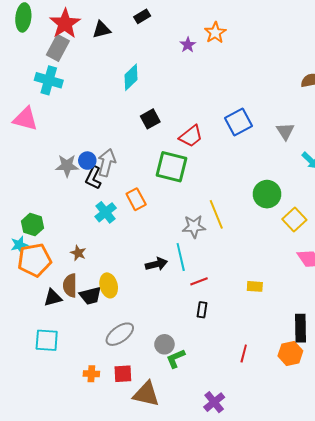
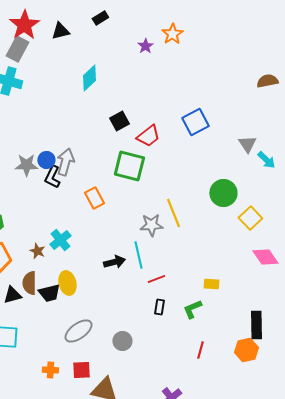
black square: (150, 119) -> (119, 121), moved
gray triangle: (285, 131) -> (247, 144), moved
cyan cross: (106, 212) -> (60, 240), moved
green L-shape: (176, 359) -> (192, 309), moved

